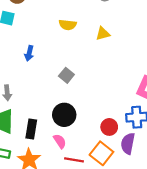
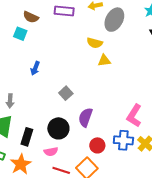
yellow semicircle: (68, 25) -> (95, 43), moved
pink semicircle: (60, 141) -> (51, 152), turned 104
purple semicircle: (128, 143) -> (85, 117), moved

